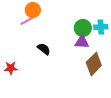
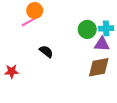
purple triangle: (82, 42) -> (102, 44), moved
brown diamond: (94, 64) -> (99, 67), turned 35

